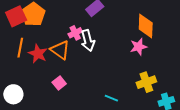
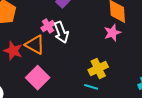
yellow cross: (146, 82) -> (98, 68), moved
pink square: (59, 83) -> (38, 78), size x1.6

